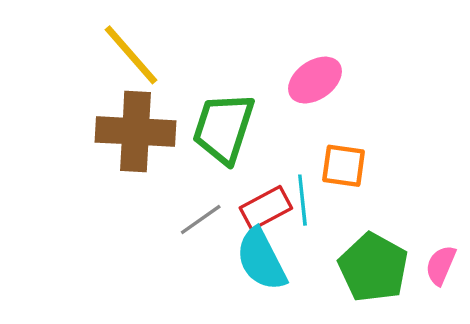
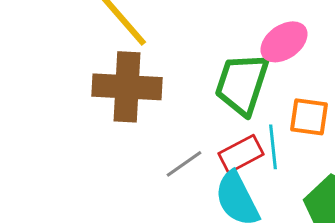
green trapezoid: (224, 128) -> (242, 84), moved

